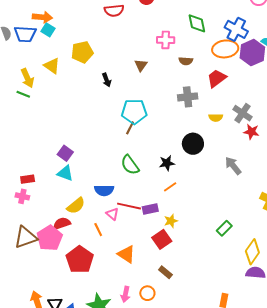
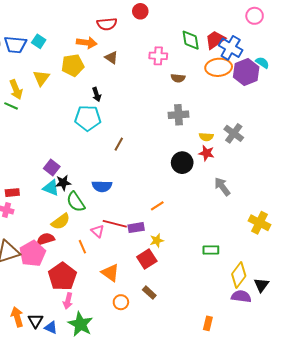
orange arrow: (42, 17) -> (87, 43), moved
brown triangle: (141, 65) -> (111, 58), moved, turned -32
yellow triangle: (52, 66) -> (41, 78), turned 30
red trapezoid: (217, 78) -> (215, 40), moved
cyan pentagon: (134, 112) -> (88, 118), moved
red star: (251, 132) -> (207, 153), moved
black star: (167, 163) -> (63, 183), moved
green semicircle: (130, 165) -> (76, 202), moved
blue semicircle: (104, 190) -> (102, 186), moved
green rectangle: (224, 228) -> (211, 250), turned 42
orange circle: (147, 293) -> (121, 302), moved
pink arrow: (125, 294) -> (68, 301), moved

